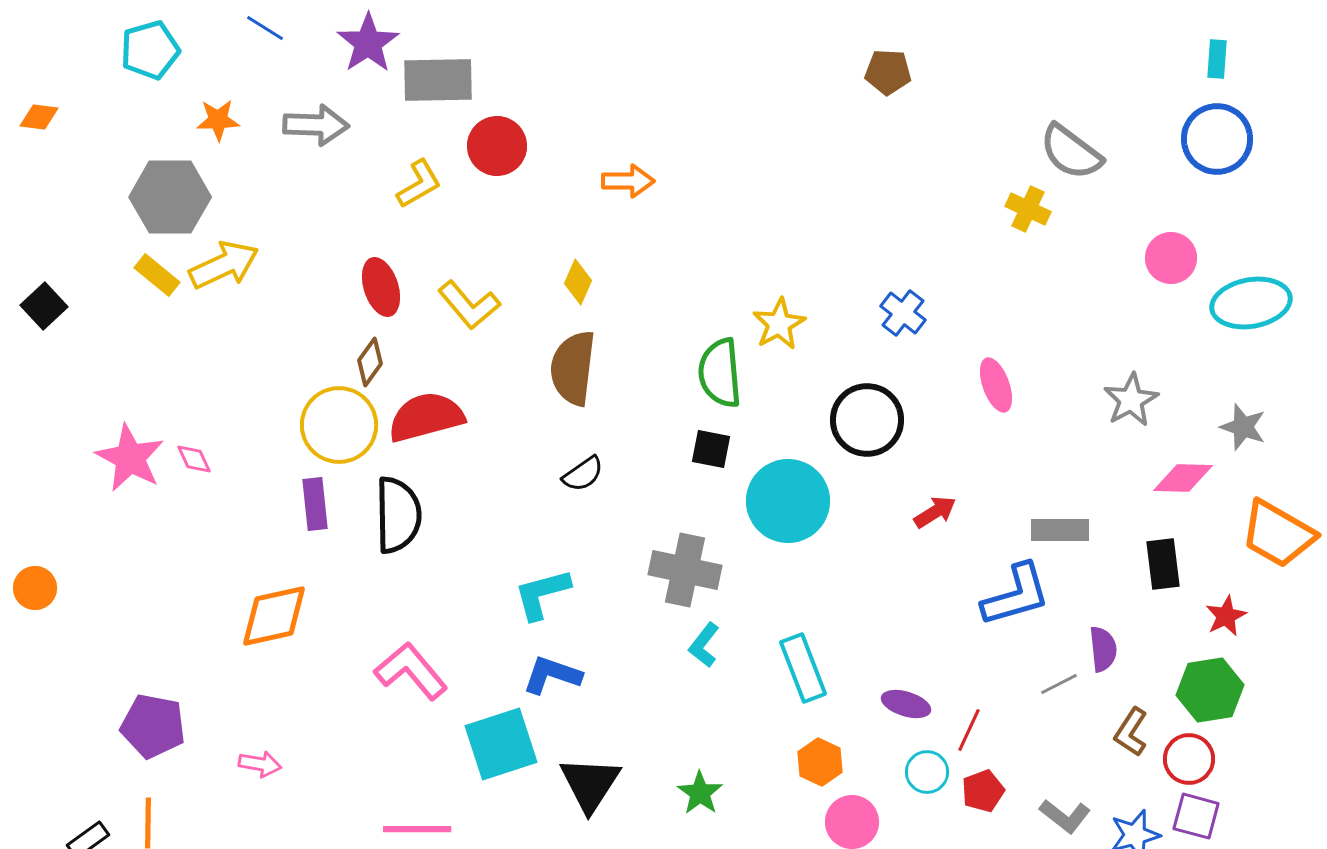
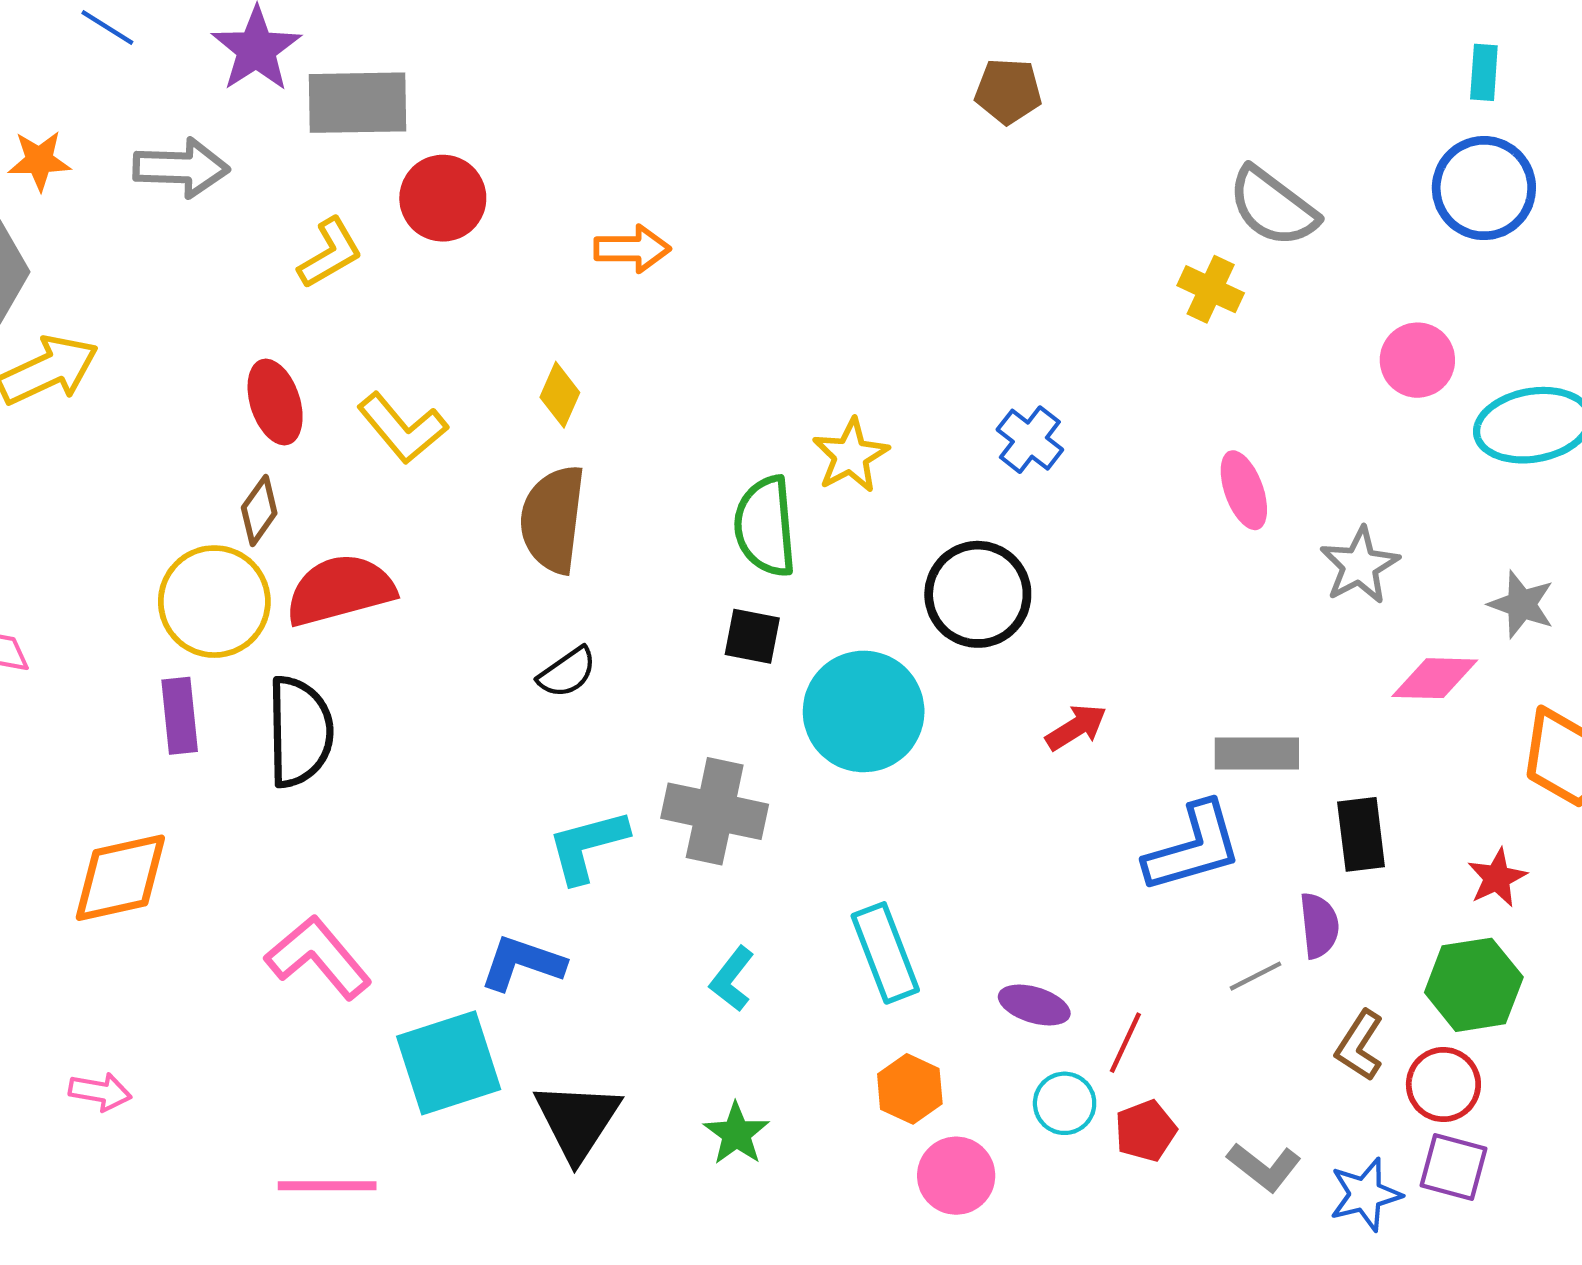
pink ellipse: (996, 385) -> (1244, 490), moved
black rectangle: (1163, 564) -> (1361, 834), moved
cyan L-shape: (542, 594) -> (587, 846), moved
cyan L-shape: (704, 645) -> (732, 979), moved

